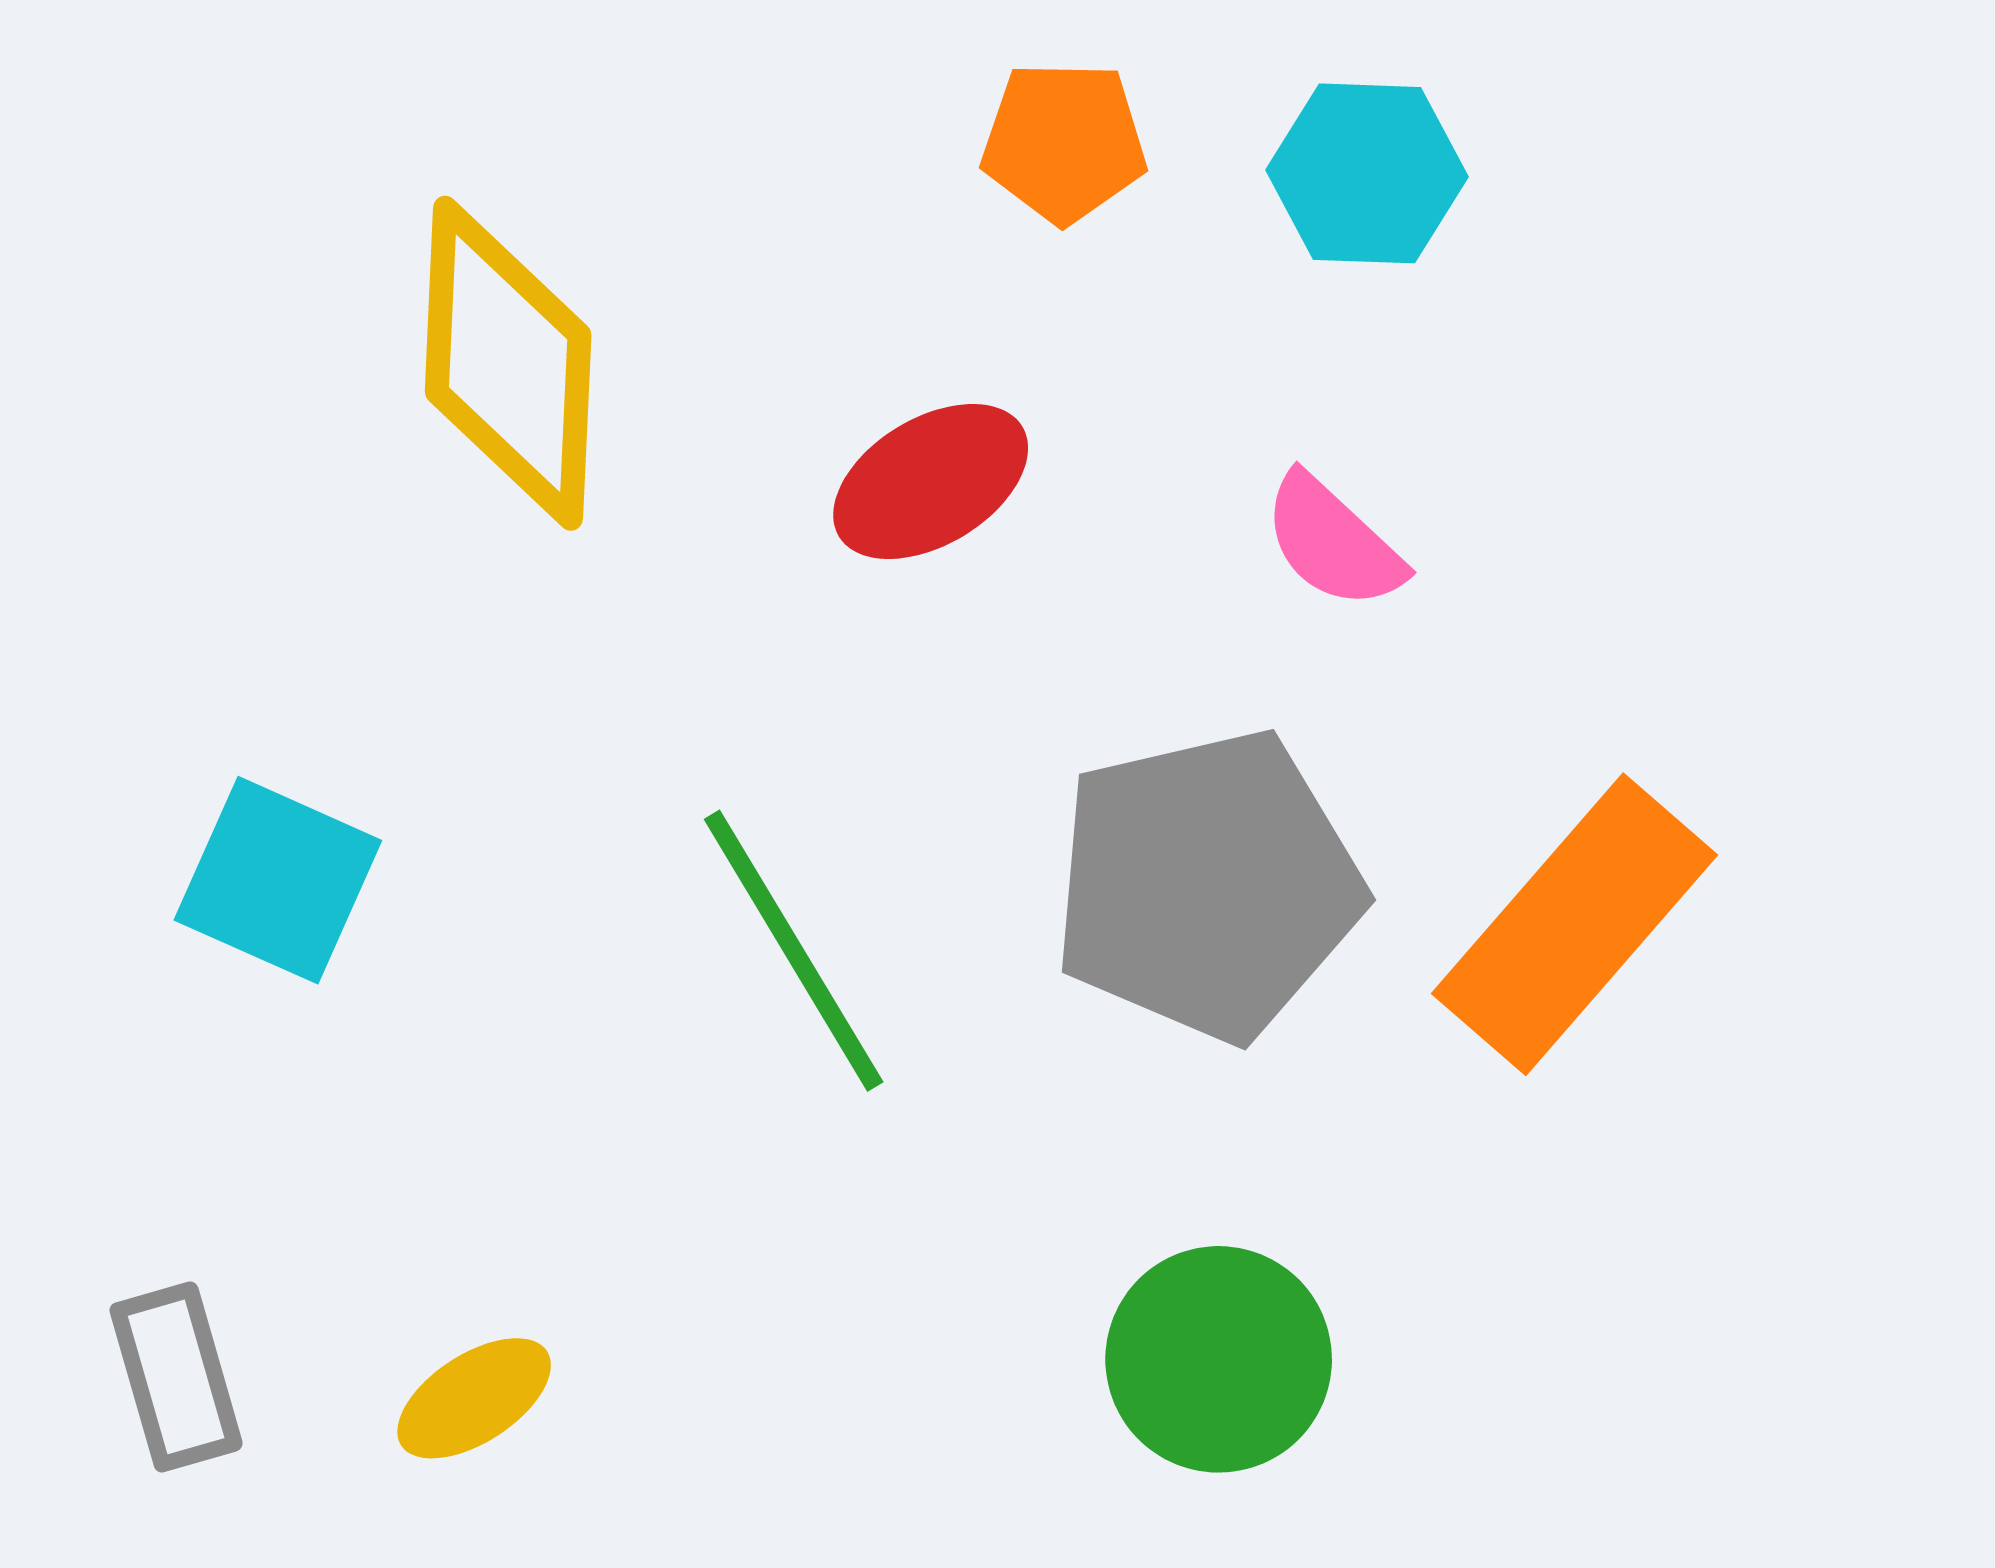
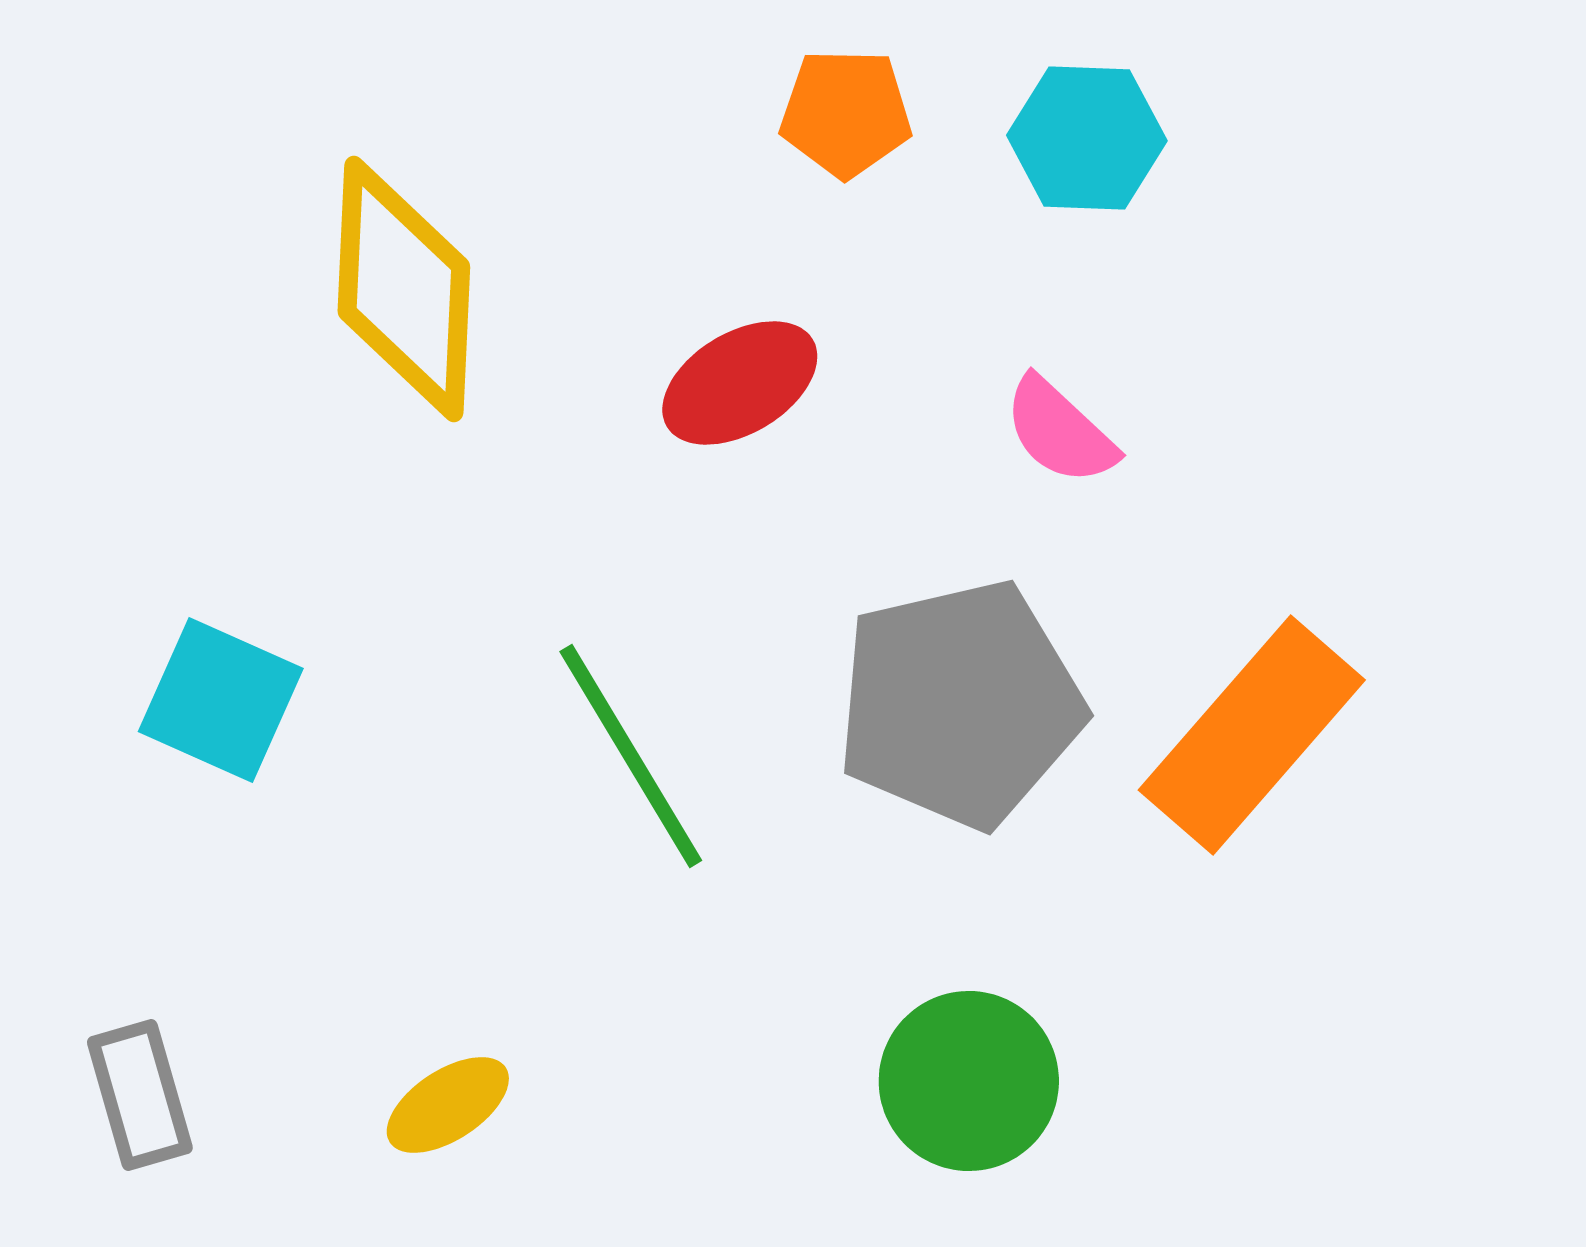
yellow ellipse: (474, 1398) -> (448, 1105), moved

